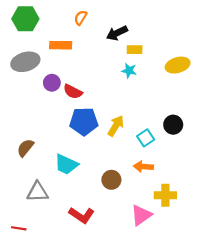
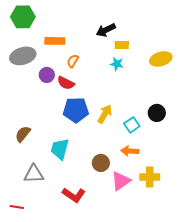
orange semicircle: (81, 18) -> (73, 61), moved
cyan trapezoid: (66, 164) -> (60, 149), turned 80
pink triangle: (141, 215) -> (121, 181), moved

